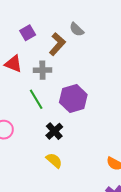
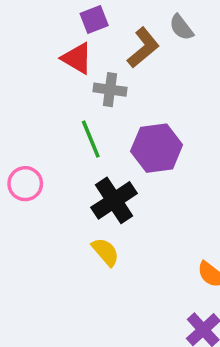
red triangle: (13, 64) -> (77, 58), moved
black cross: (54, 131) -> (114, 200), size x1.4

